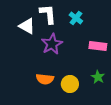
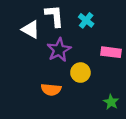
green star: (98, 77) -> (111, 102), moved
yellow circle: (70, 84) -> (80, 73), moved

